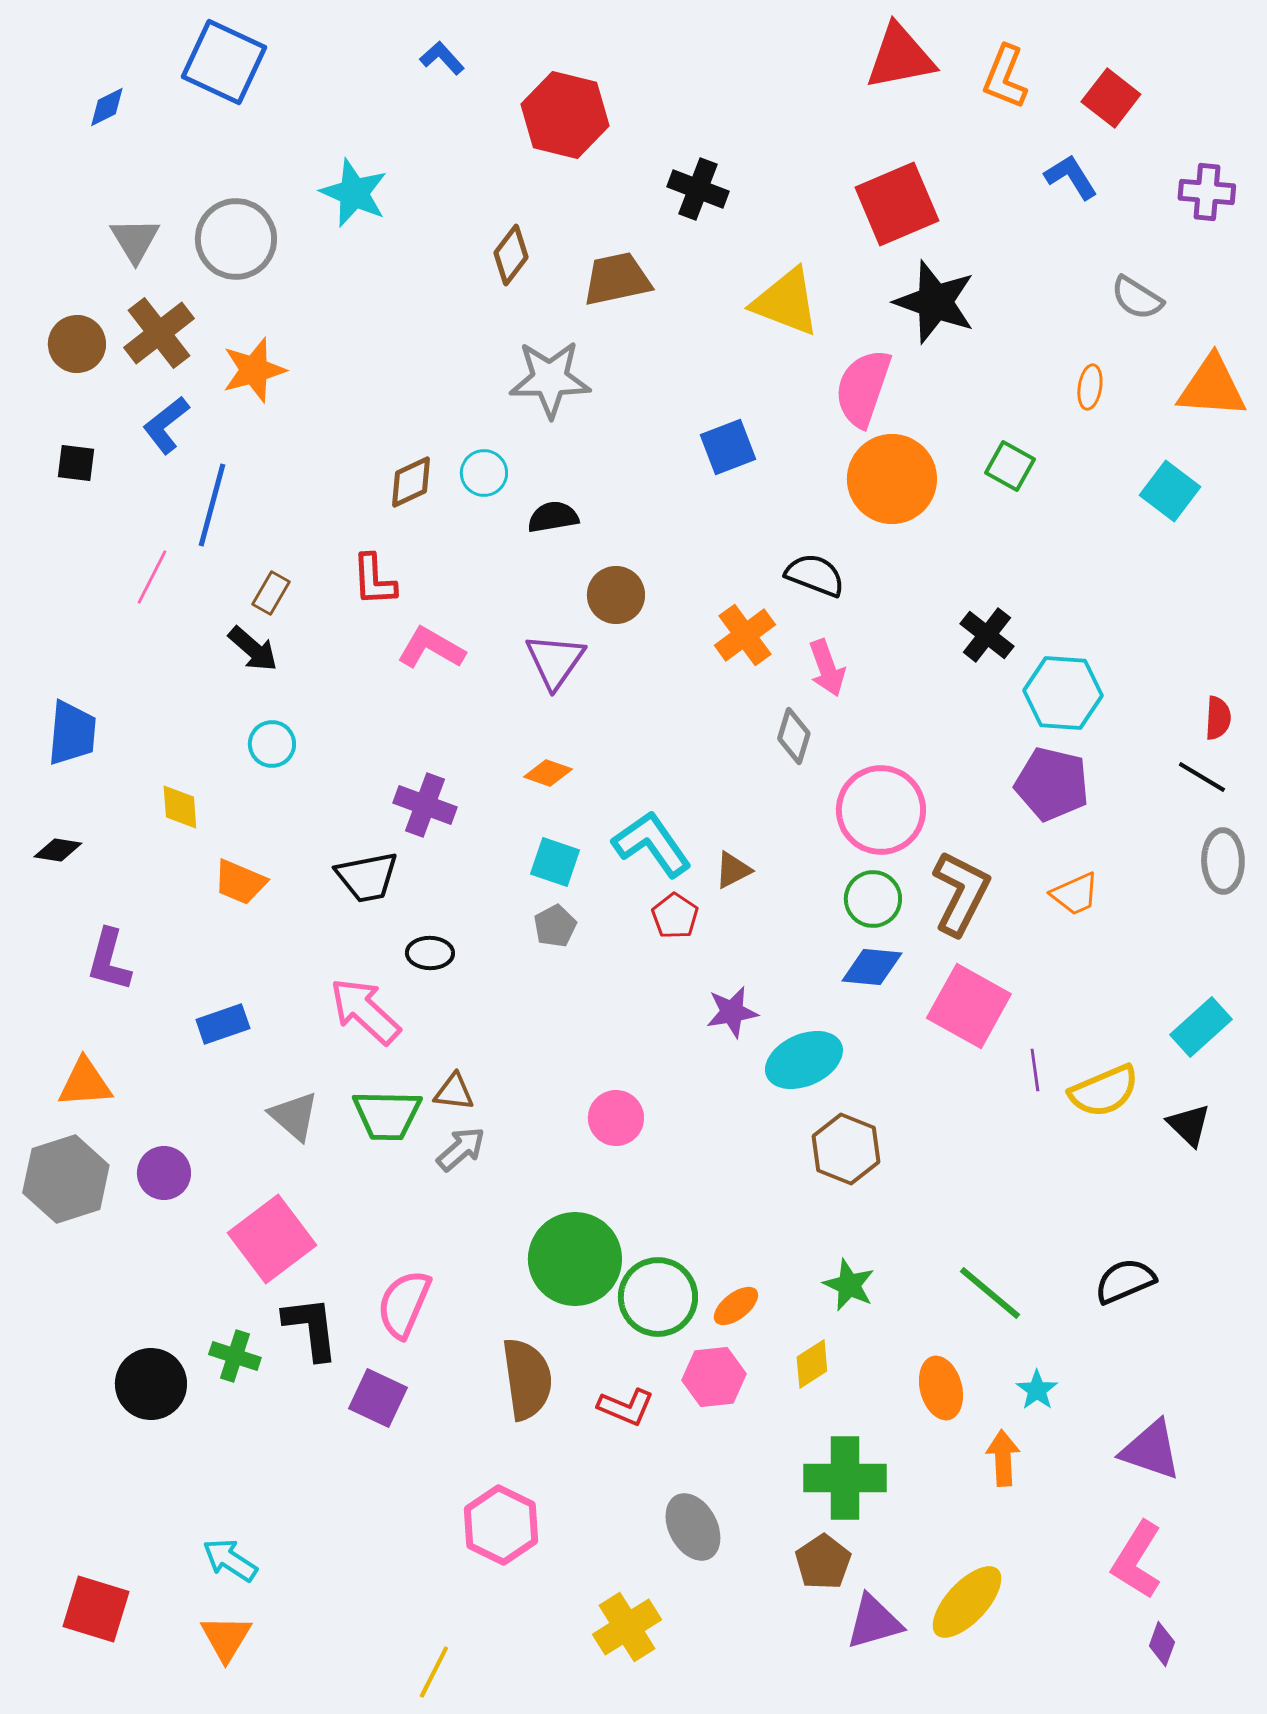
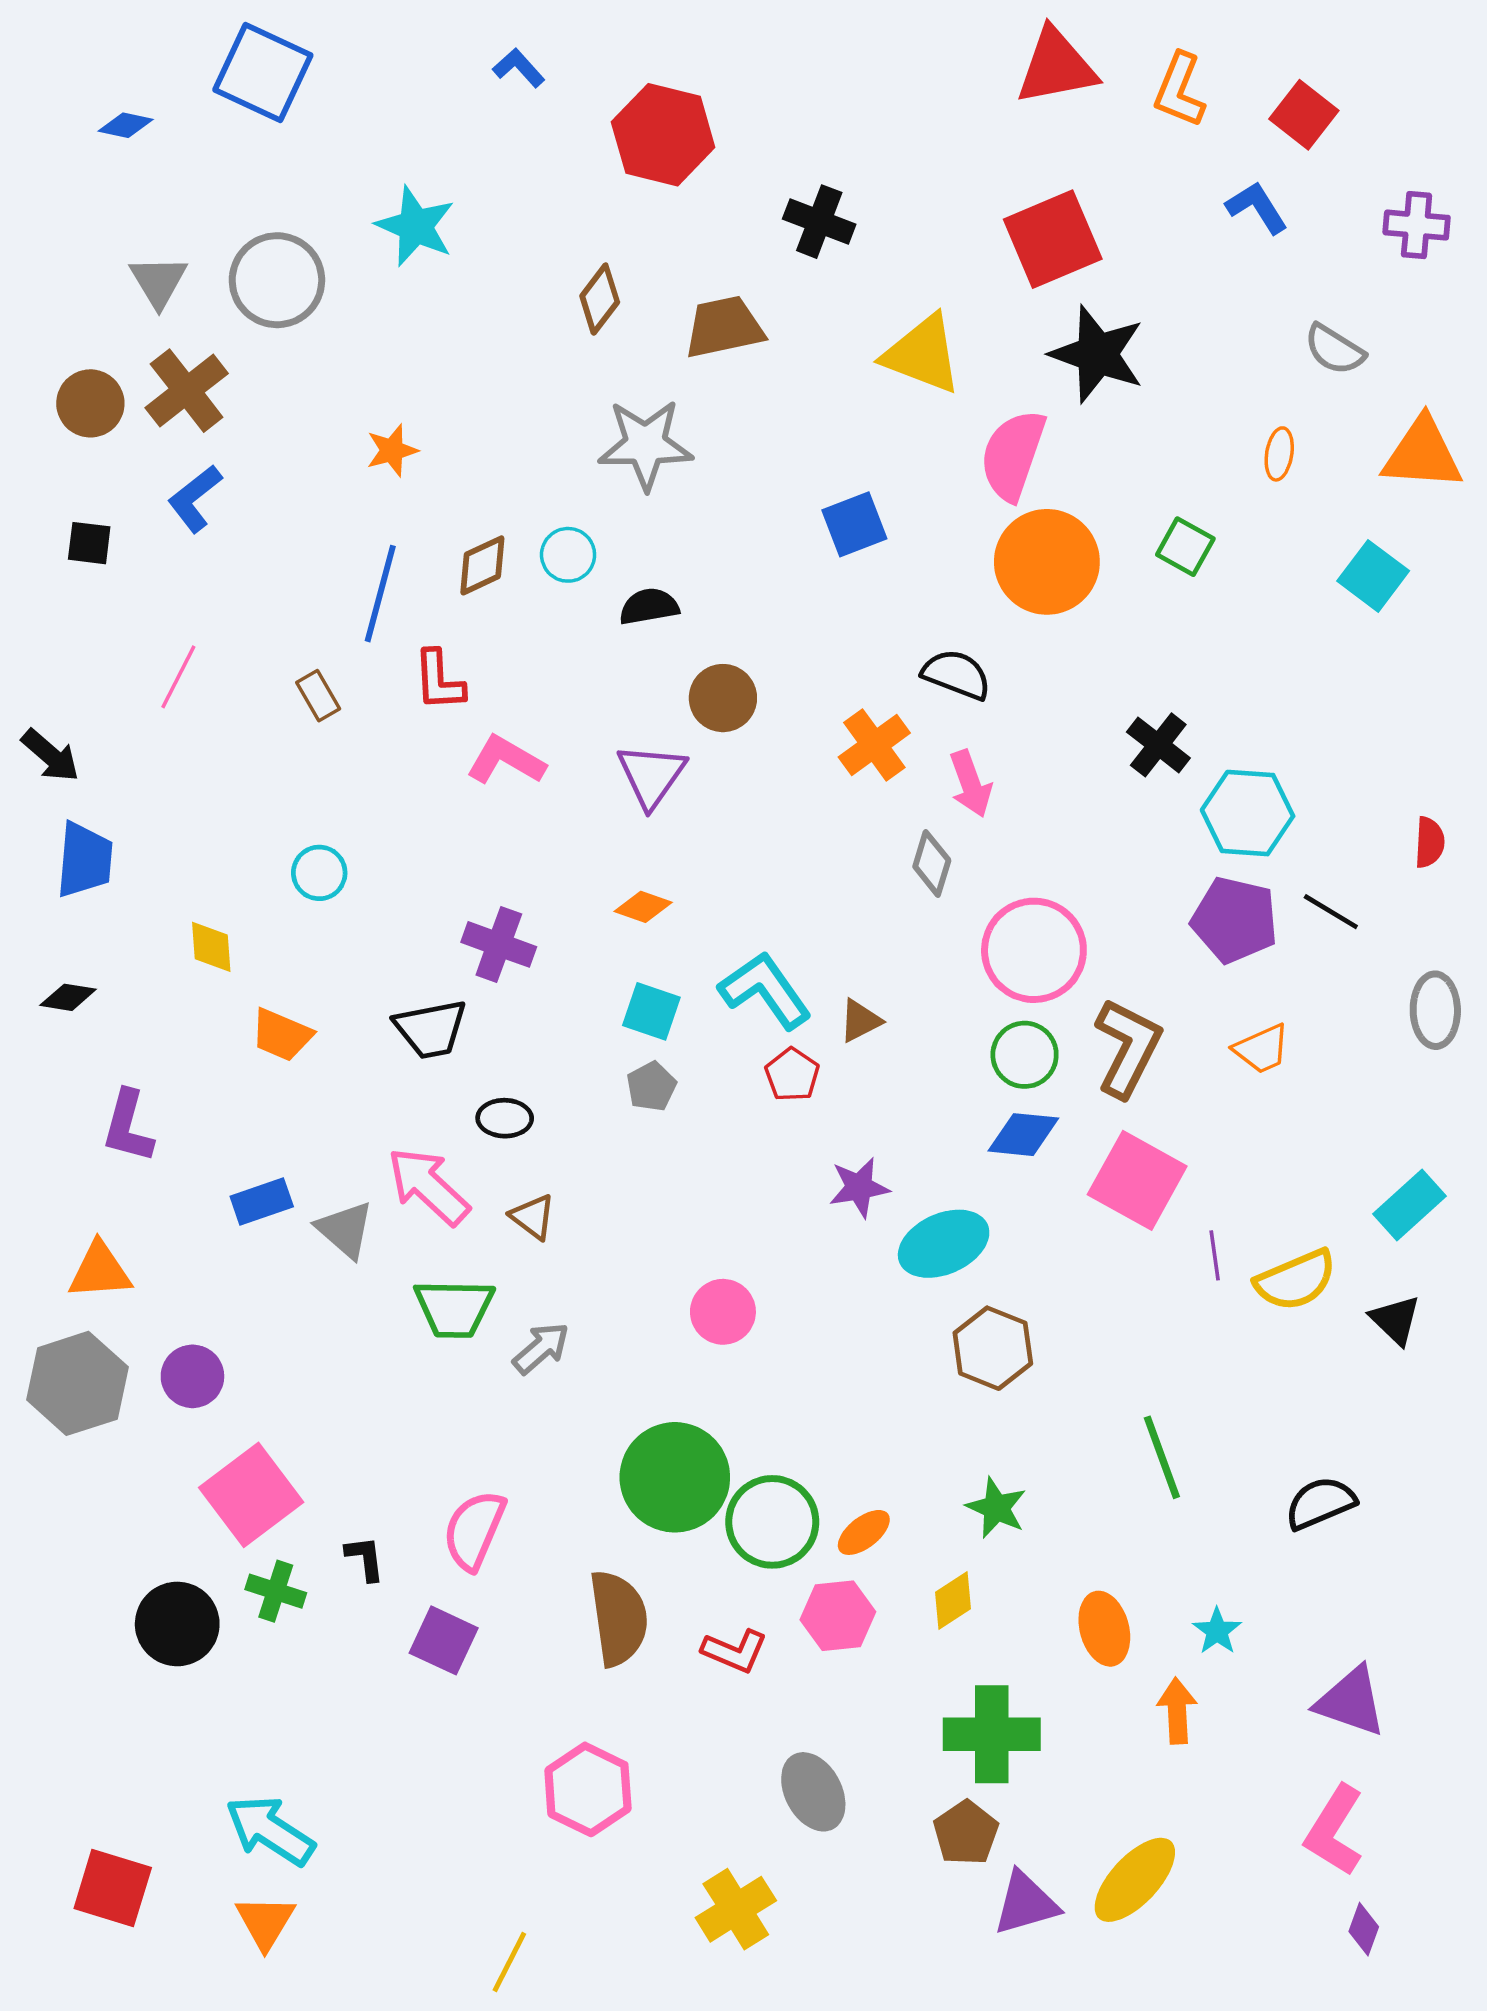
blue diamond: (107, 107) -> (126, 125), turned 39
orange star: (254, 370) -> (392, 450), moved, size x0.7
blue line: (212, 505) -> (380, 594), moved
brown rectangle: (271, 593) -> (318, 696), turned -60
black arrow: (253, 649) -> (50, 756), moved
black line: (1202, 777) -> (1331, 912), moved
brown triangle: (454, 1092) -> (533, 1217), moved, turned 30
gray triangle: (294, 1116) -> (345, 1230), moved
pink square: (272, 1239) -> (251, 1495), moved
green line: (990, 1293) -> (1162, 1457), moved, turned 30
black L-shape: (311, 1328) -> (365, 1558), size x0.6
cyan arrow: (230, 1560) -> (270, 1831), size x1.4

